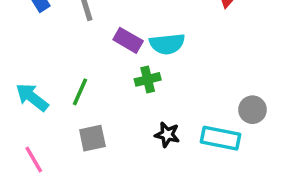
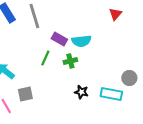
green line: (80, 92) -> (45, 58), moved
gray square: (92, 138) -> (25, 94), moved

